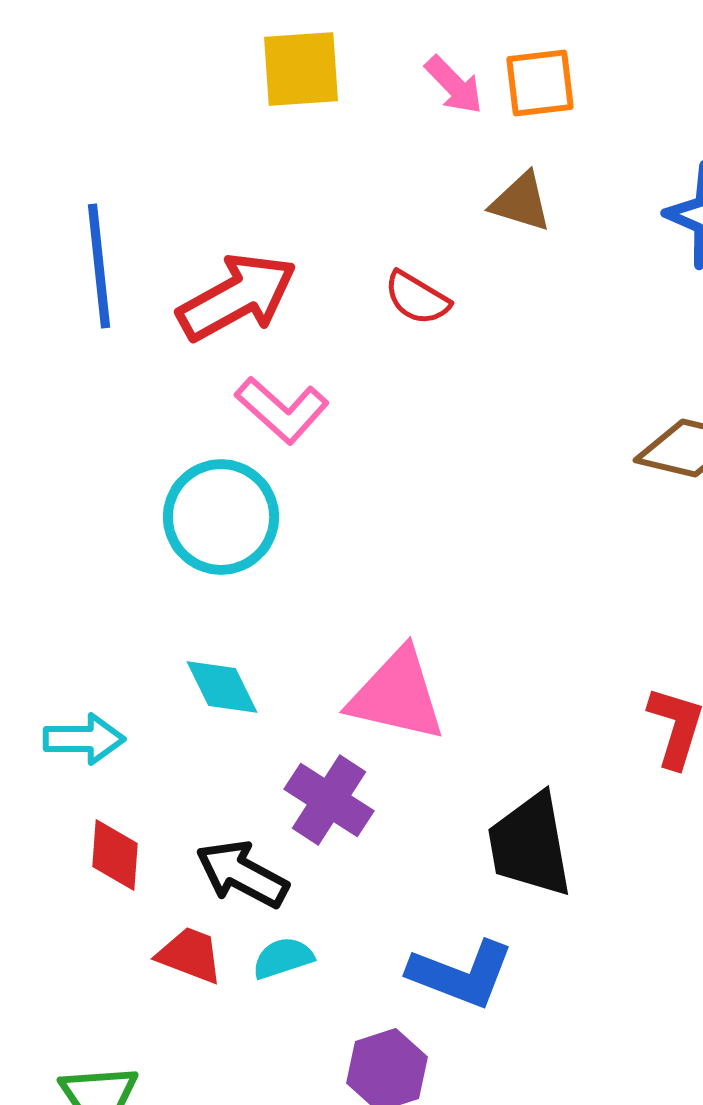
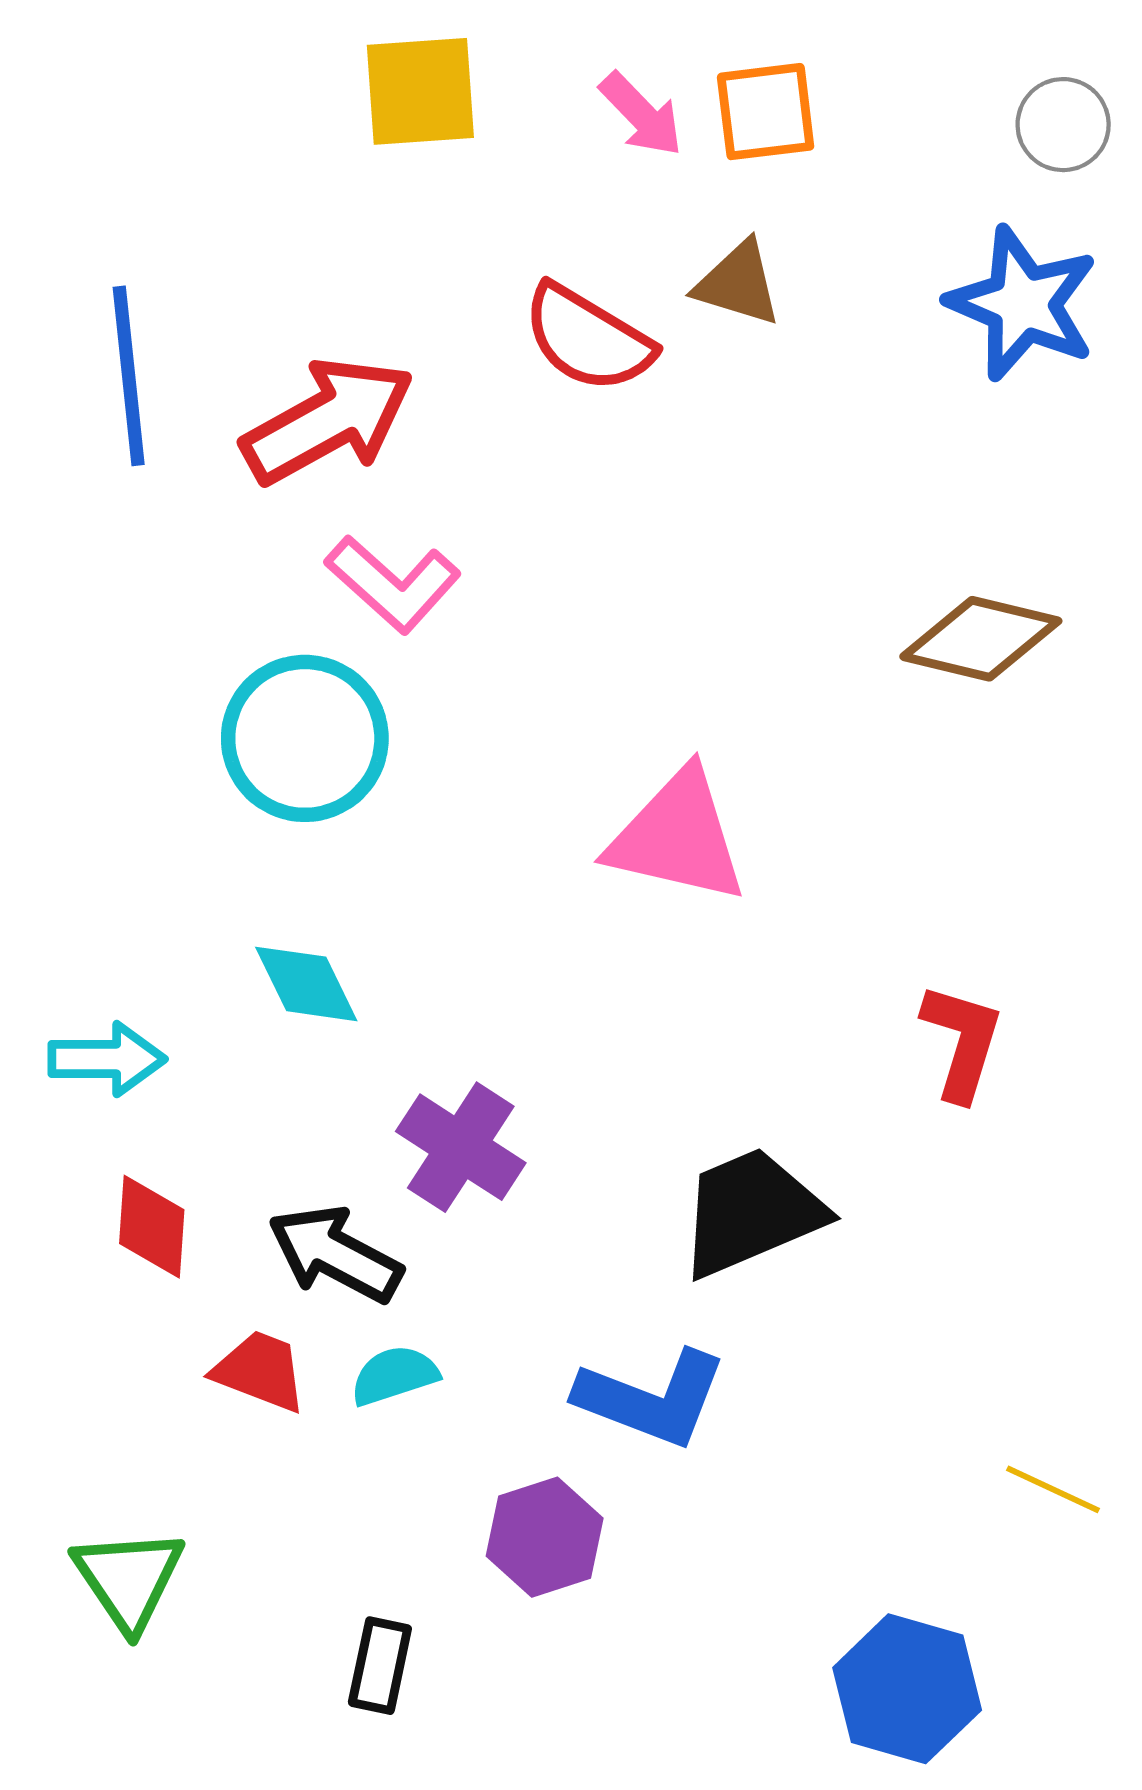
red semicircle: (417, 298) -> (588, 338), moved, size x1.4
pink triangle: (397, 695) -> (677, 837), moved
black trapezoid: (530, 845) -> (751, 1212), turned 77

